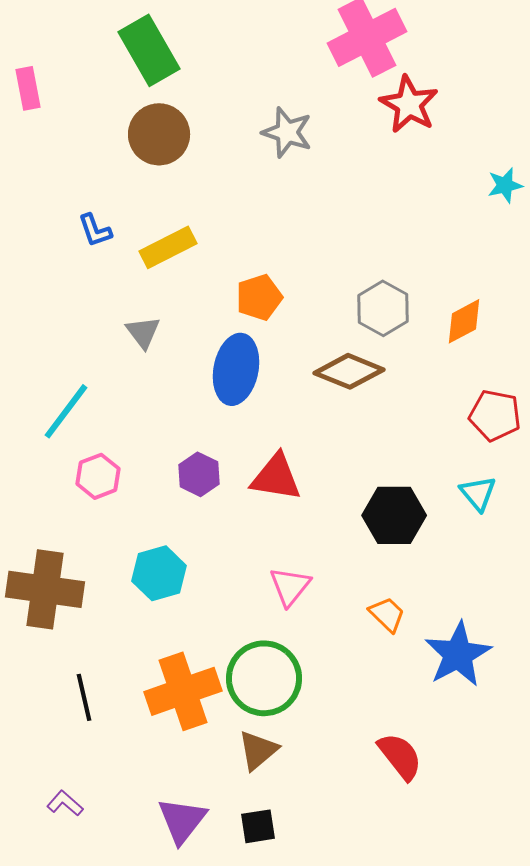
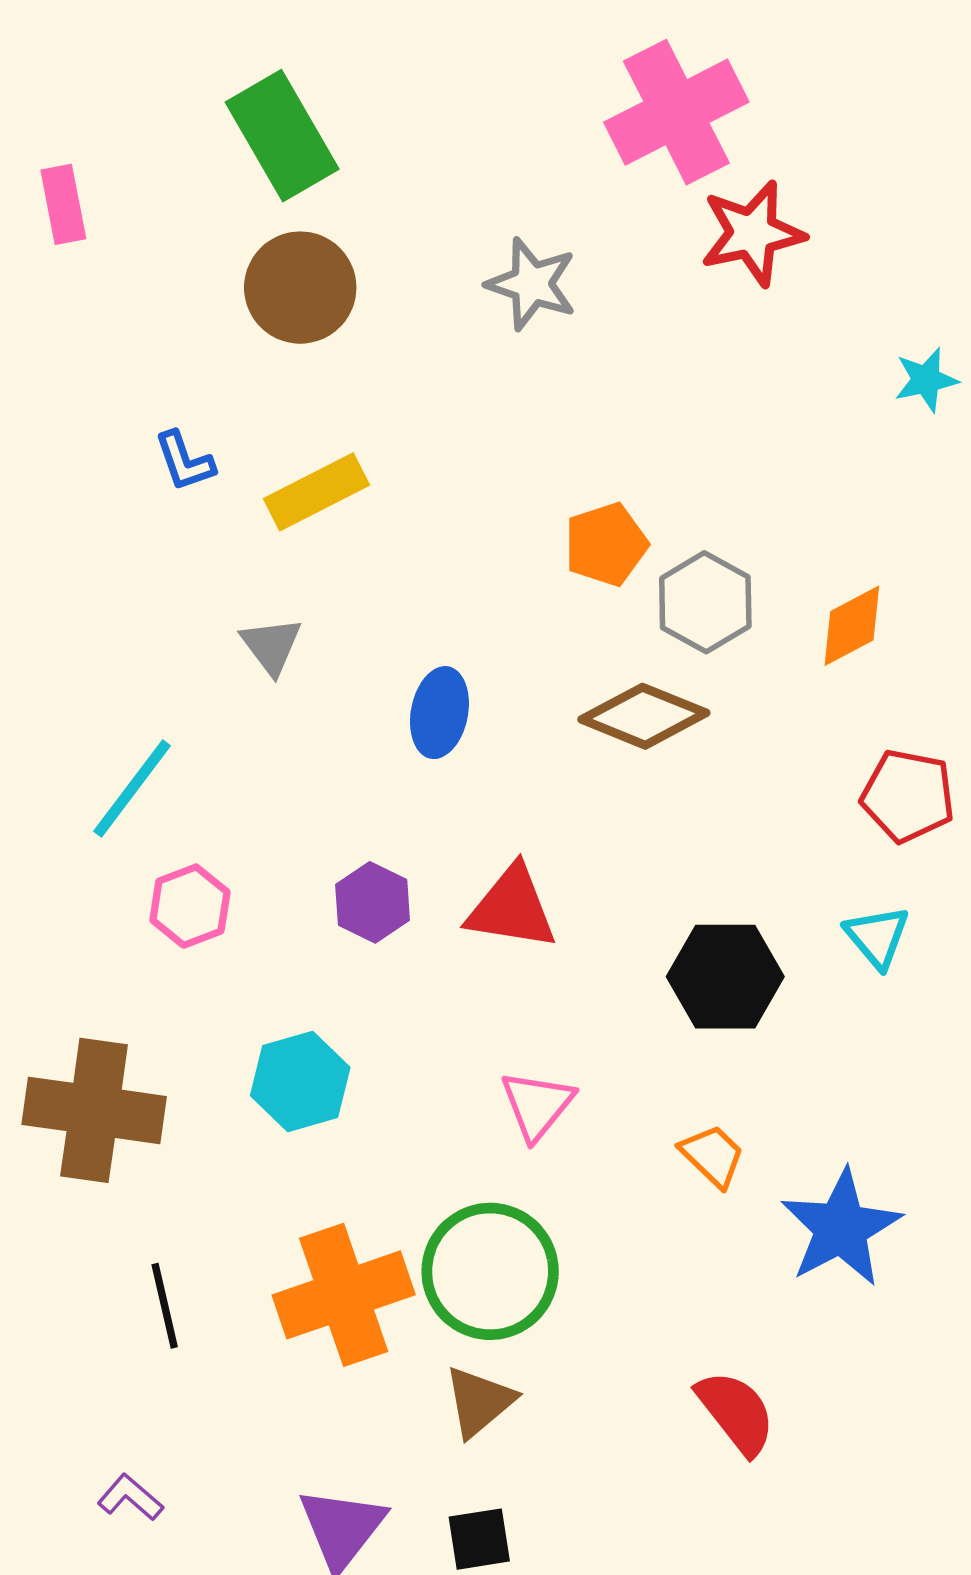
red star: (409, 104) -> (752, 233), turned 30
orange pentagon: (259, 297) -> (606, 544), moved
blue ellipse: (236, 369) -> (439, 713), size x0.7

